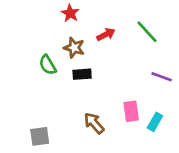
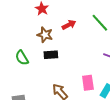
green semicircle: (48, 65) -> (22, 58), moved

